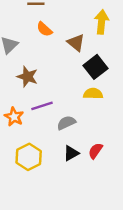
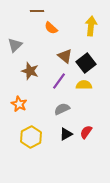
orange semicircle: (44, 29) -> (51, 28), moved
brown triangle: (76, 43) -> (65, 56), moved
purple line: (42, 106) -> (59, 81), moved, turned -36

